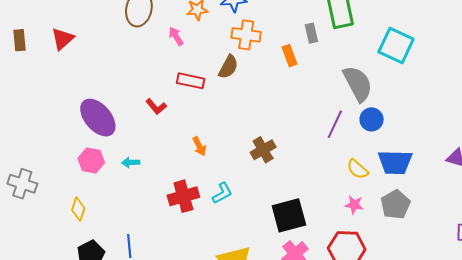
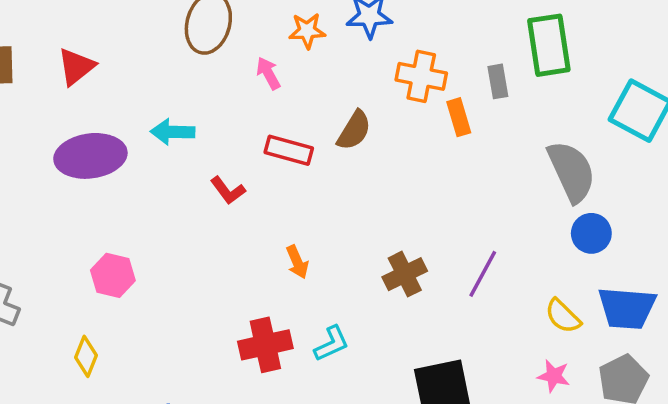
orange cross: (246, 35) -> (421, 76), moved
purple ellipse: (98, 118) -> (90, 156), moved, turned -60
purple line: (335, 124) -> (483, 274), moved
cyan arrow: (131, 162) -> (173, 132), moved, size x1.4

